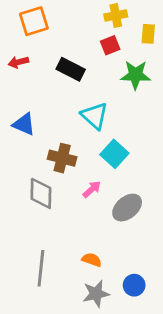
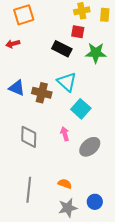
yellow rectangle: (148, 34) -> (105, 15), moved
red square: (110, 45) -> (78, 32), turned 32
black rectangle: (71, 69) -> (62, 49), moved
brown cross: (62, 158) -> (42, 93), moved
pink arrow: (92, 189) -> (65, 134), turned -64

